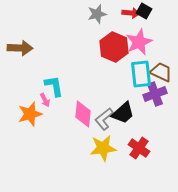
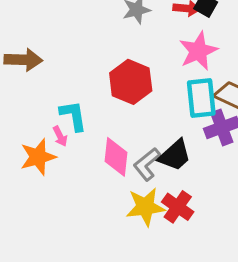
red hexagon: (114, 47) -> (131, 82), moved
red cross: (139, 148) -> (178, 207), moved

